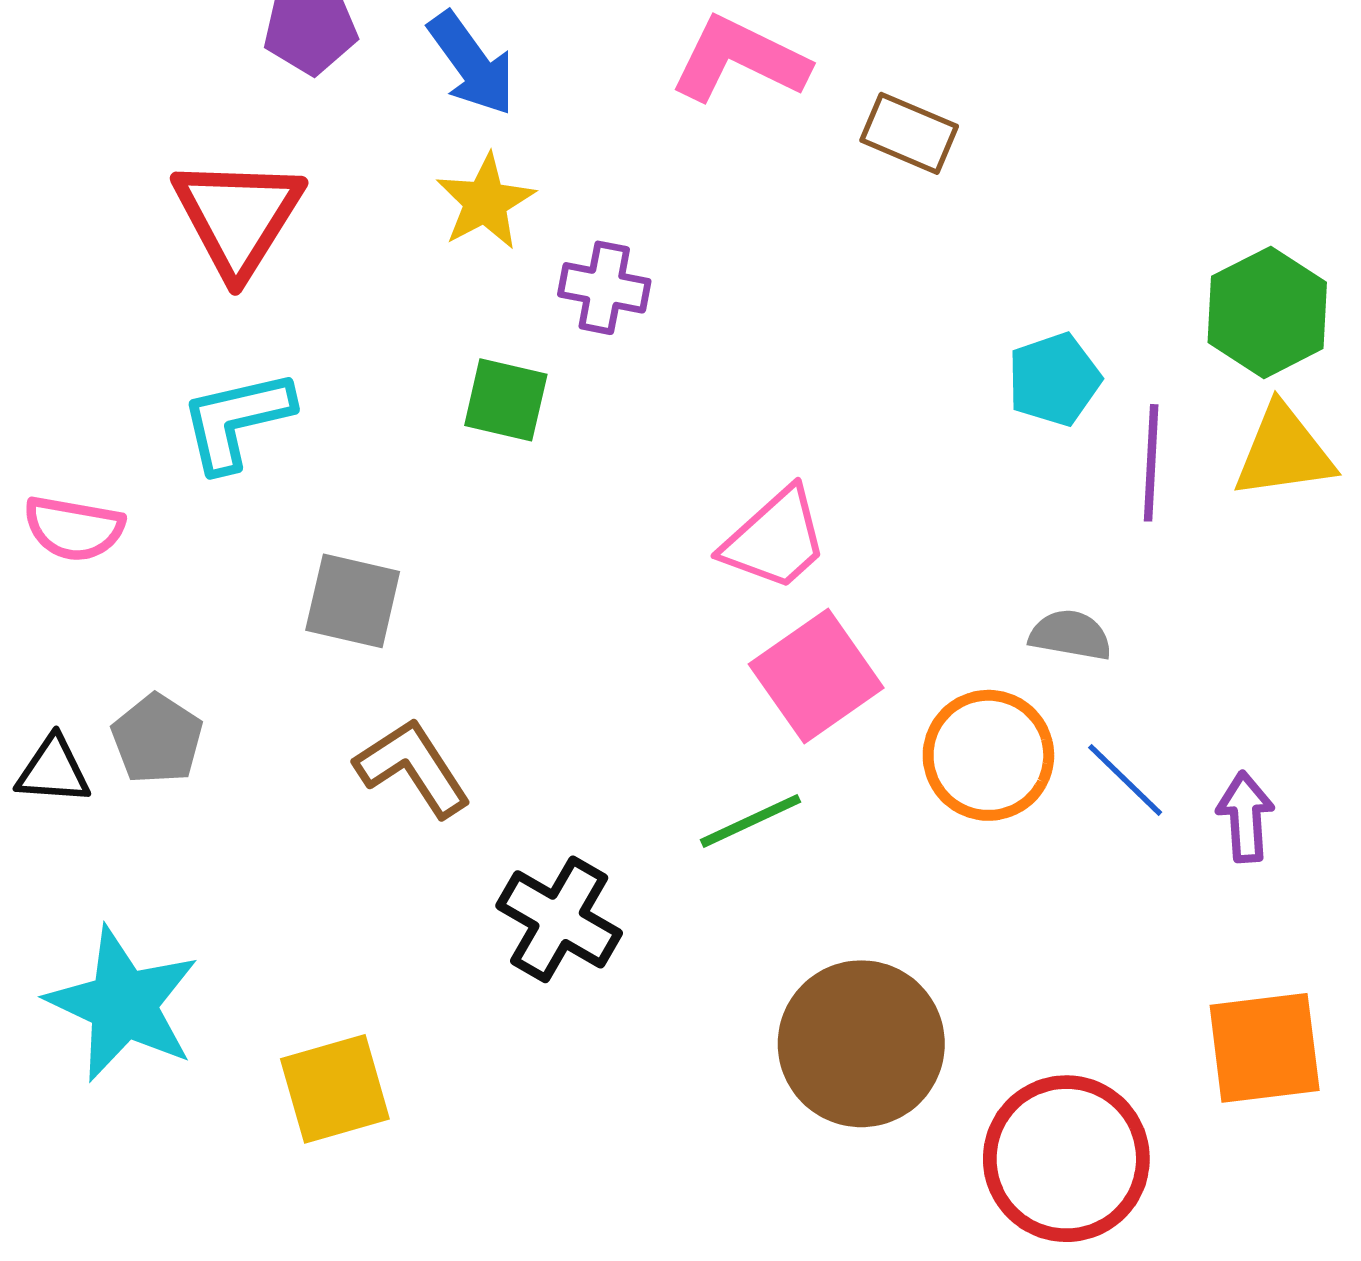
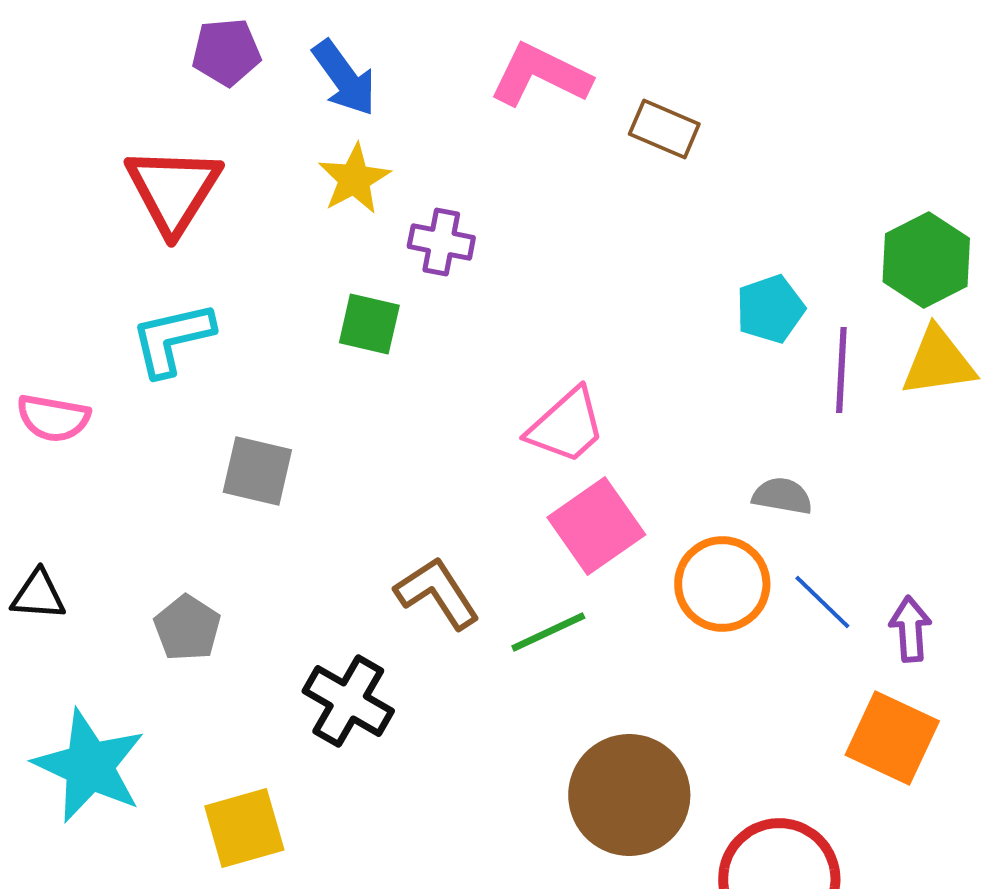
gray pentagon: (157, 739) -> (187, 628), moved
brown L-shape: (413, 768) -> (437, 593), moved
black cross: (559, 919) -> (348, 701), moved
orange square: (1265, 1048) -> (892, 738), moved, turned 32

